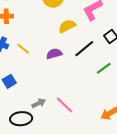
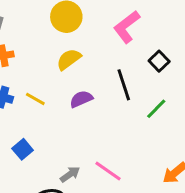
yellow semicircle: (67, 26) -> (69, 59), moved
black line: (84, 49) -> (124, 85), turned -60

